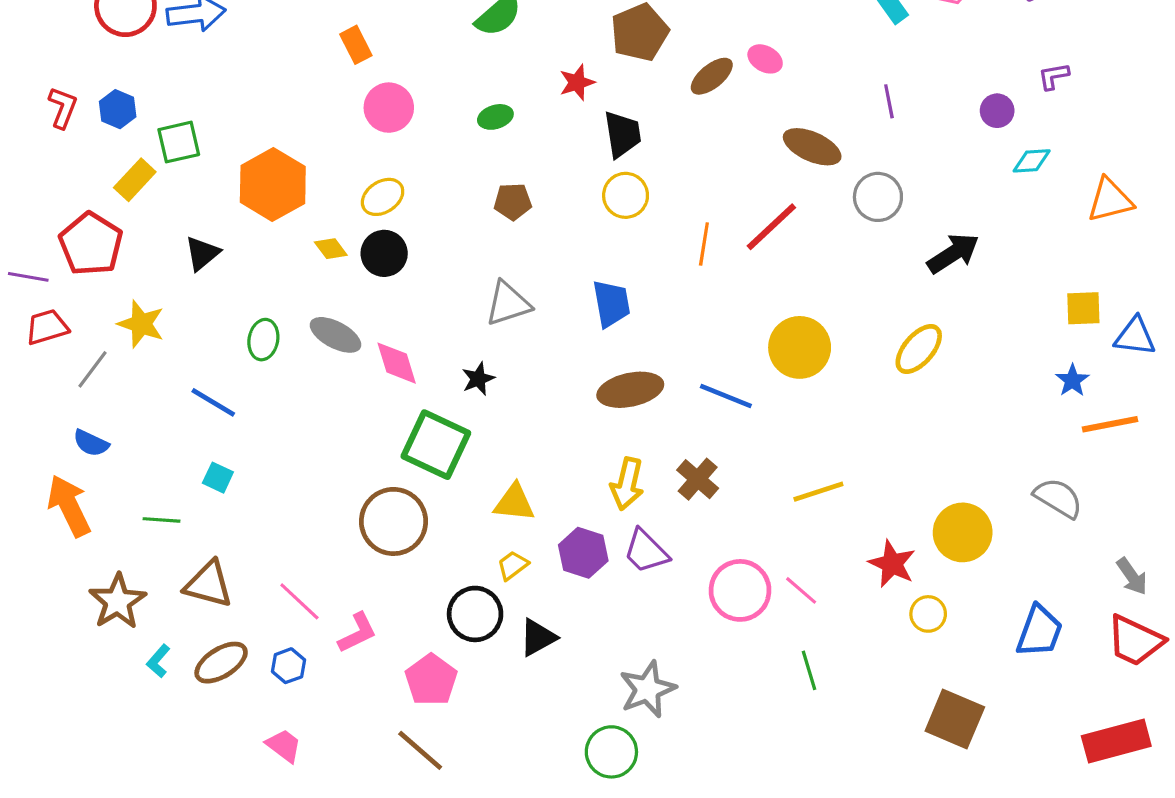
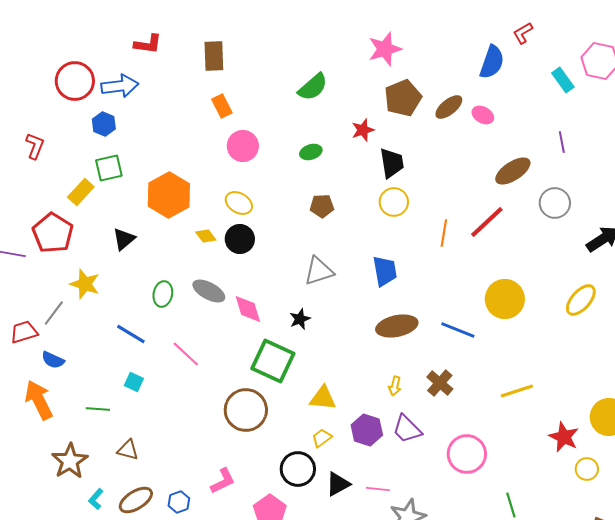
brown ellipse: (712, 76) -> (449, 107), moved
blue hexagon: (118, 109) -> (104, 124), moved
brown ellipse: (812, 147) -> (513, 171), turned -57
yellow ellipse: (383, 197) -> (239, 203), turned 64
red trapezoid: (47, 327) -> (24, 332), moved
yellow arrow: (627, 484) -> (395, 386), size x0.6
brown triangle: (209, 584) -> (128, 450), size x0.7
pink line: (801, 590) -> (378, 489), moved, turned -35
pink line: (299, 601) -> (186, 354), moved

